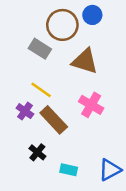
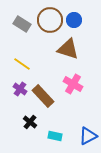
blue circle: (92, 15) -> (74, 20), moved
gray rectangle: (40, 49) -> (22, 24), moved
yellow line: (41, 90) -> (22, 64), moved

